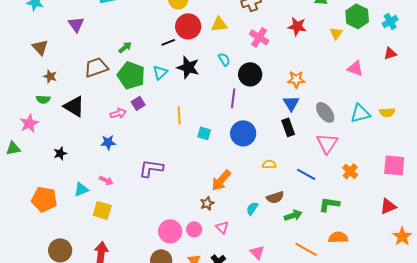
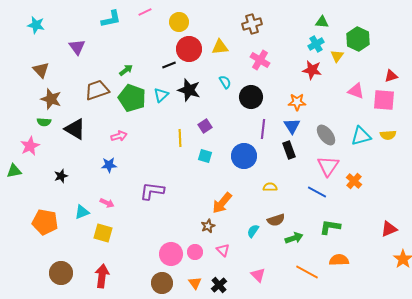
cyan cross: (390, 21) -> (316, 44), moved
red star: (297, 26) -> (312, 70), moved
brown star: (50, 76) -> (51, 99), size x1.5
purple line: (233, 98) -> (263, 129), moved
purple square: (138, 103) -> (205, 126), moved
pink square: (394, 165) -> (384, 100), moved
orange cross: (350, 171) -> (354, 181), moved
blue line: (306, 174) -> (317, 192), moved

